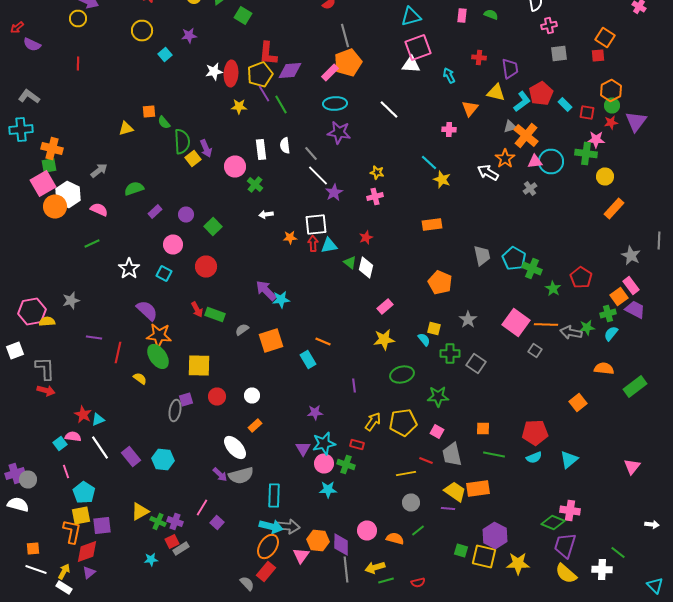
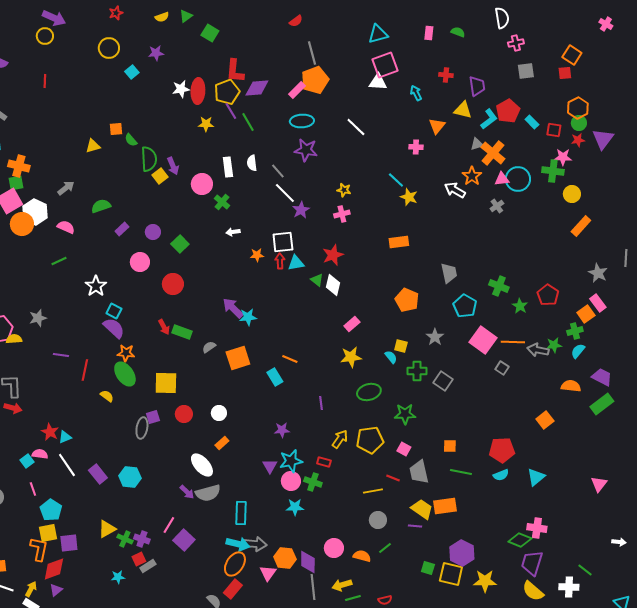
red star: (366, 238) -> (333, 255), size x1.5
cyan pentagon: (514, 258) -> (465, 306), moved
cyan square: (164, 274) -> (114, 311), moved
purple trapezoid: (635, 310) -> (602, 377), moved
orange star: (159, 336) -> (126, 353), size x0.7
purple square: (217, 522) -> (184, 540), size x1.5

